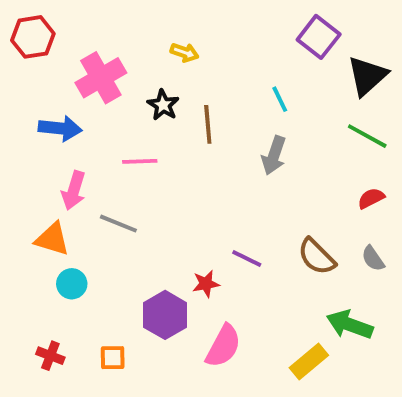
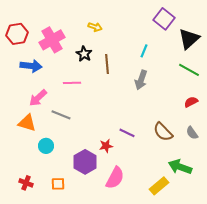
red hexagon: (33, 37) -> (17, 34), moved
cyan line: (280, 99) -> (144, 51), turned 48
pink arrow: (74, 190) -> (38, 98), turned 30
cyan circle: (72, 284) -> (46, 146), moved

